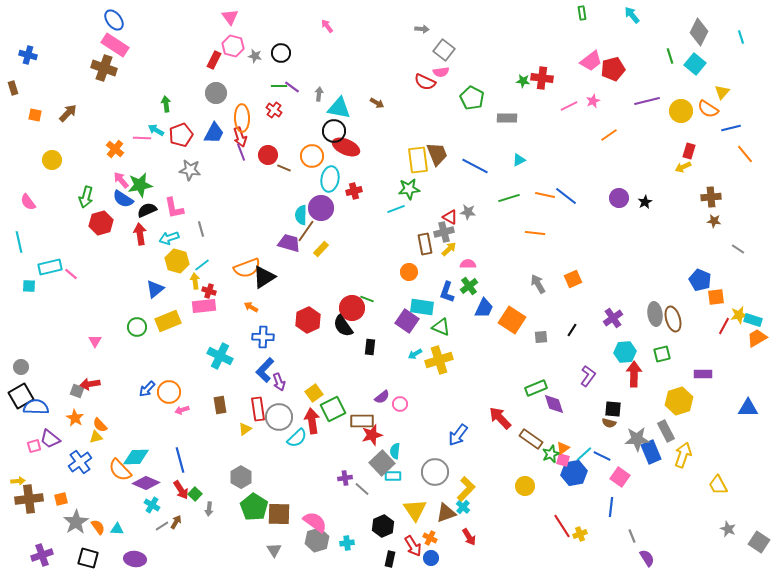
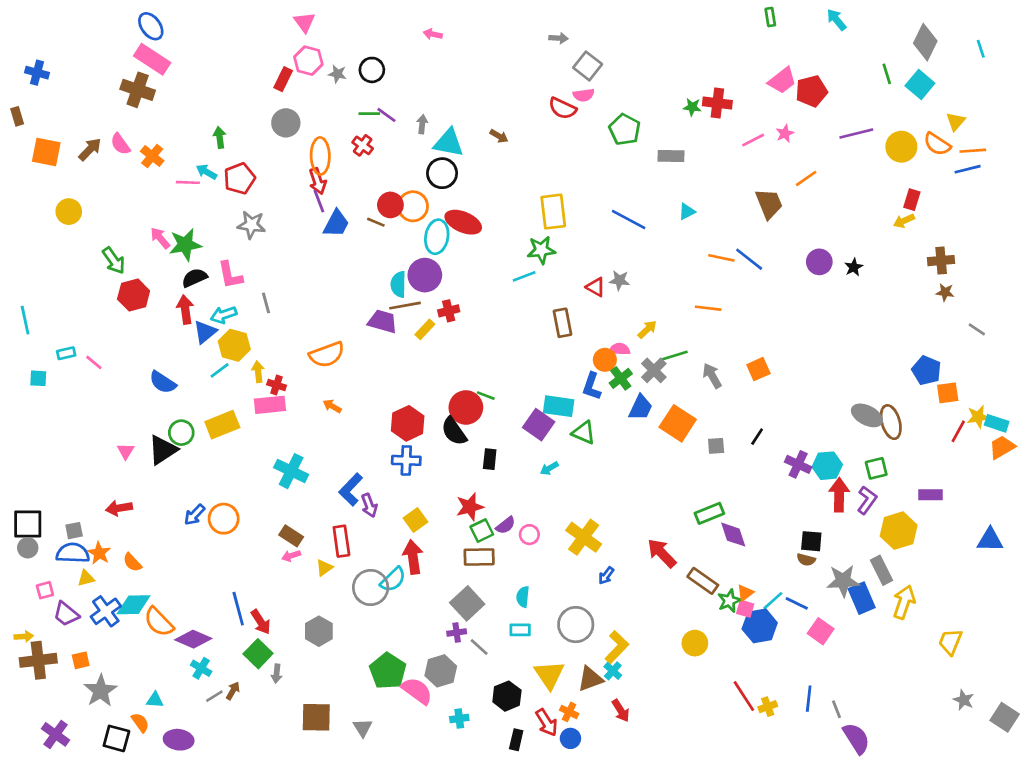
pink arrow: (327, 26) -> (433, 34), turned -40
orange square: (35, 115) -> (46, 152), size x1.6
blue trapezoid: (214, 133) -> (336, 223), moved
red ellipse: (346, 147) -> (463, 222), moved
orange cross: (115, 149) -> (152, 156), moved
brown trapezoid: (437, 154) -> (769, 204), moved
orange line: (745, 154) -> (973, 151), moved, turned -54
red circle: (268, 155) -> (390, 205), moved
red cross: (354, 191) -> (449, 311), moved
green arrow: (86, 197) -> (114, 261), turned -50
green line: (509, 198) -> (674, 356), moved
blue semicircle: (123, 199) -> (163, 382), moved
pink semicircle: (28, 202) -> (120, 144), moved
brown line: (306, 231) -> (405, 306), turned 45
gray cross: (444, 232) -> (654, 370), moved, turned -30
yellow arrow: (449, 249) -> (647, 329), moved
cyan line: (202, 265) -> (220, 370), moved
cyan rectangle: (50, 267) -> (66, 353), size x0.6
orange circle: (409, 272) -> (605, 360), moved
black triangle: (264, 277) -> (163, 450), moved
blue triangle: (155, 289) -> (205, 332), moved
gray ellipse: (655, 314) -> (867, 415), turned -55
purple cross: (613, 318) -> (798, 464), moved, turned -30
blue cross: (263, 337) -> (406, 460), moved
yellow cross: (439, 360) -> (584, 537), moved, turned -36
gray circle: (21, 367) -> (28, 548), moved
purple L-shape: (588, 376) -> (867, 500), moved
gray square: (77, 391) -> (74, 531), moved, turned -32
black square: (21, 396) -> (28, 524), turned 30
brown rectangle: (220, 405) -> (291, 536), turned -48
blue semicircle: (36, 407) -> (73, 553), moved
green square: (333, 409) -> (482, 531), moved, size x0.7
pink arrow: (182, 410) -> (291, 556), moved
gray circle: (279, 417) -> (371, 587), moved
red star: (372, 435) -> (470, 507), moved
blue arrow: (458, 435) -> (606, 576), size x0.6
yellow triangle: (96, 437) -> (86, 578), moved
purple trapezoid: (50, 439) -> (66, 614), moved
cyan diamond: (136, 457) -> (134, 605), moved
gray square: (382, 463) -> (467, 603), moved
yellow trapezoid: (718, 485) -> (950, 642), turned 50
red arrow: (181, 490) -> (261, 622), moved
green square: (195, 494) -> (258, 654), size x1.5
green pentagon: (254, 507) -> (388, 671), moved
blue line: (611, 507) -> (809, 699), moved
brown square: (279, 514) -> (316, 717), moved
orange semicircle: (98, 527) -> (140, 723), moved
gray hexagon: (317, 540) -> (441, 671), moved
purple cross: (42, 555) -> (56, 734), turned -35
purple semicircle: (647, 558) -> (856, 738), size x1.4

